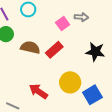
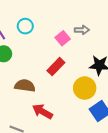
brown semicircle: (30, 47) -> (25, 86), moved
yellow circle: (70, 82) -> (85, 88), moved

